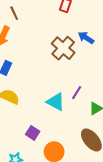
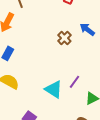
brown cross: (63, 48) -> (64, 38), size x0.6

